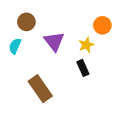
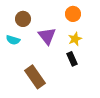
orange circle: (102, 25) -> (73, 14), moved
cyan semicircle: (15, 46) -> (13, 40), turned -96

